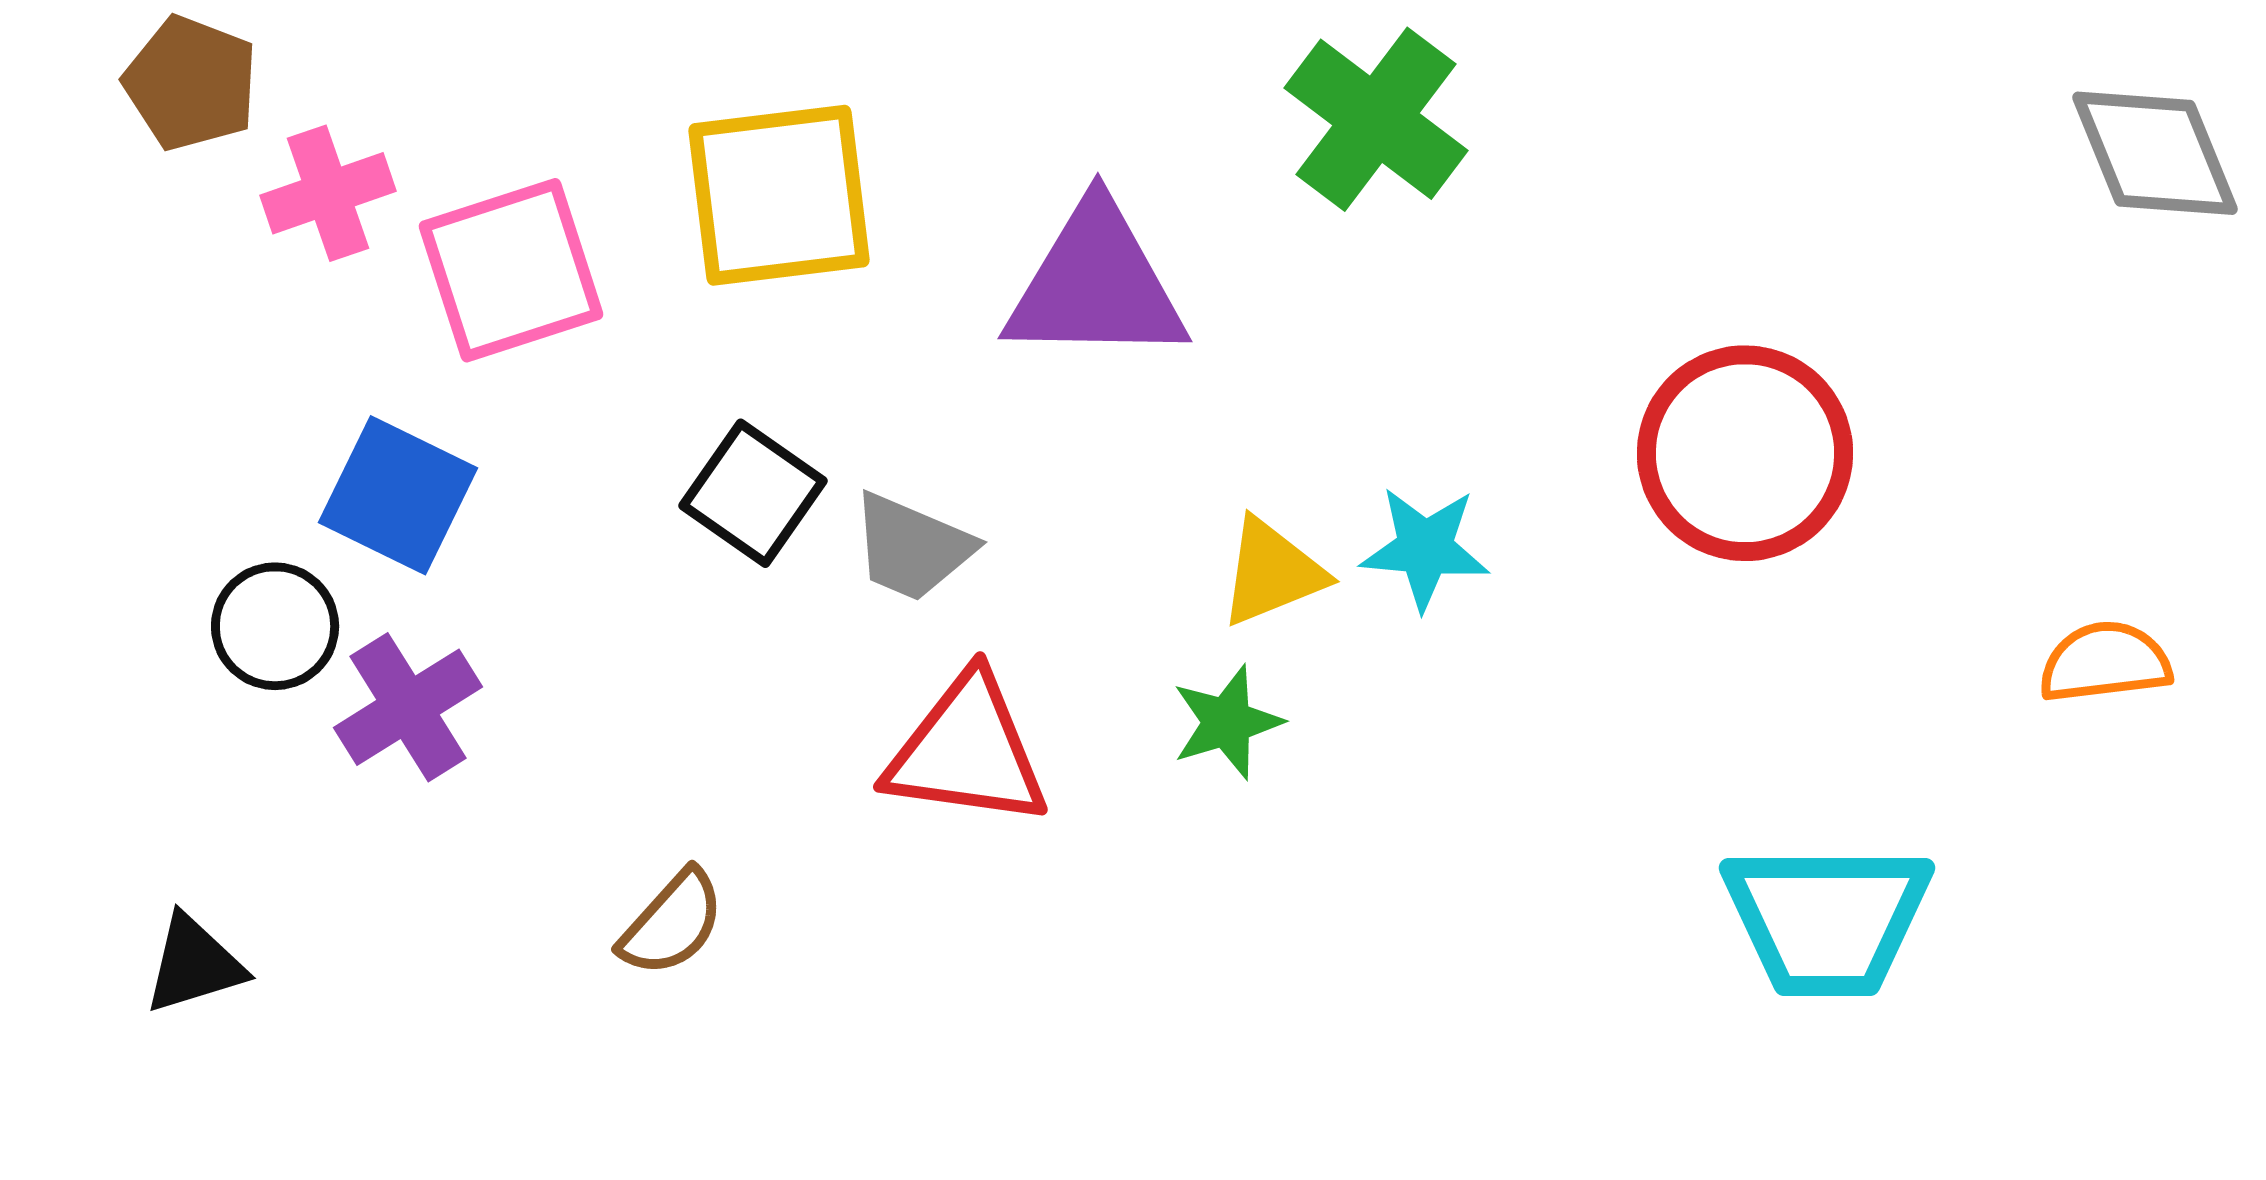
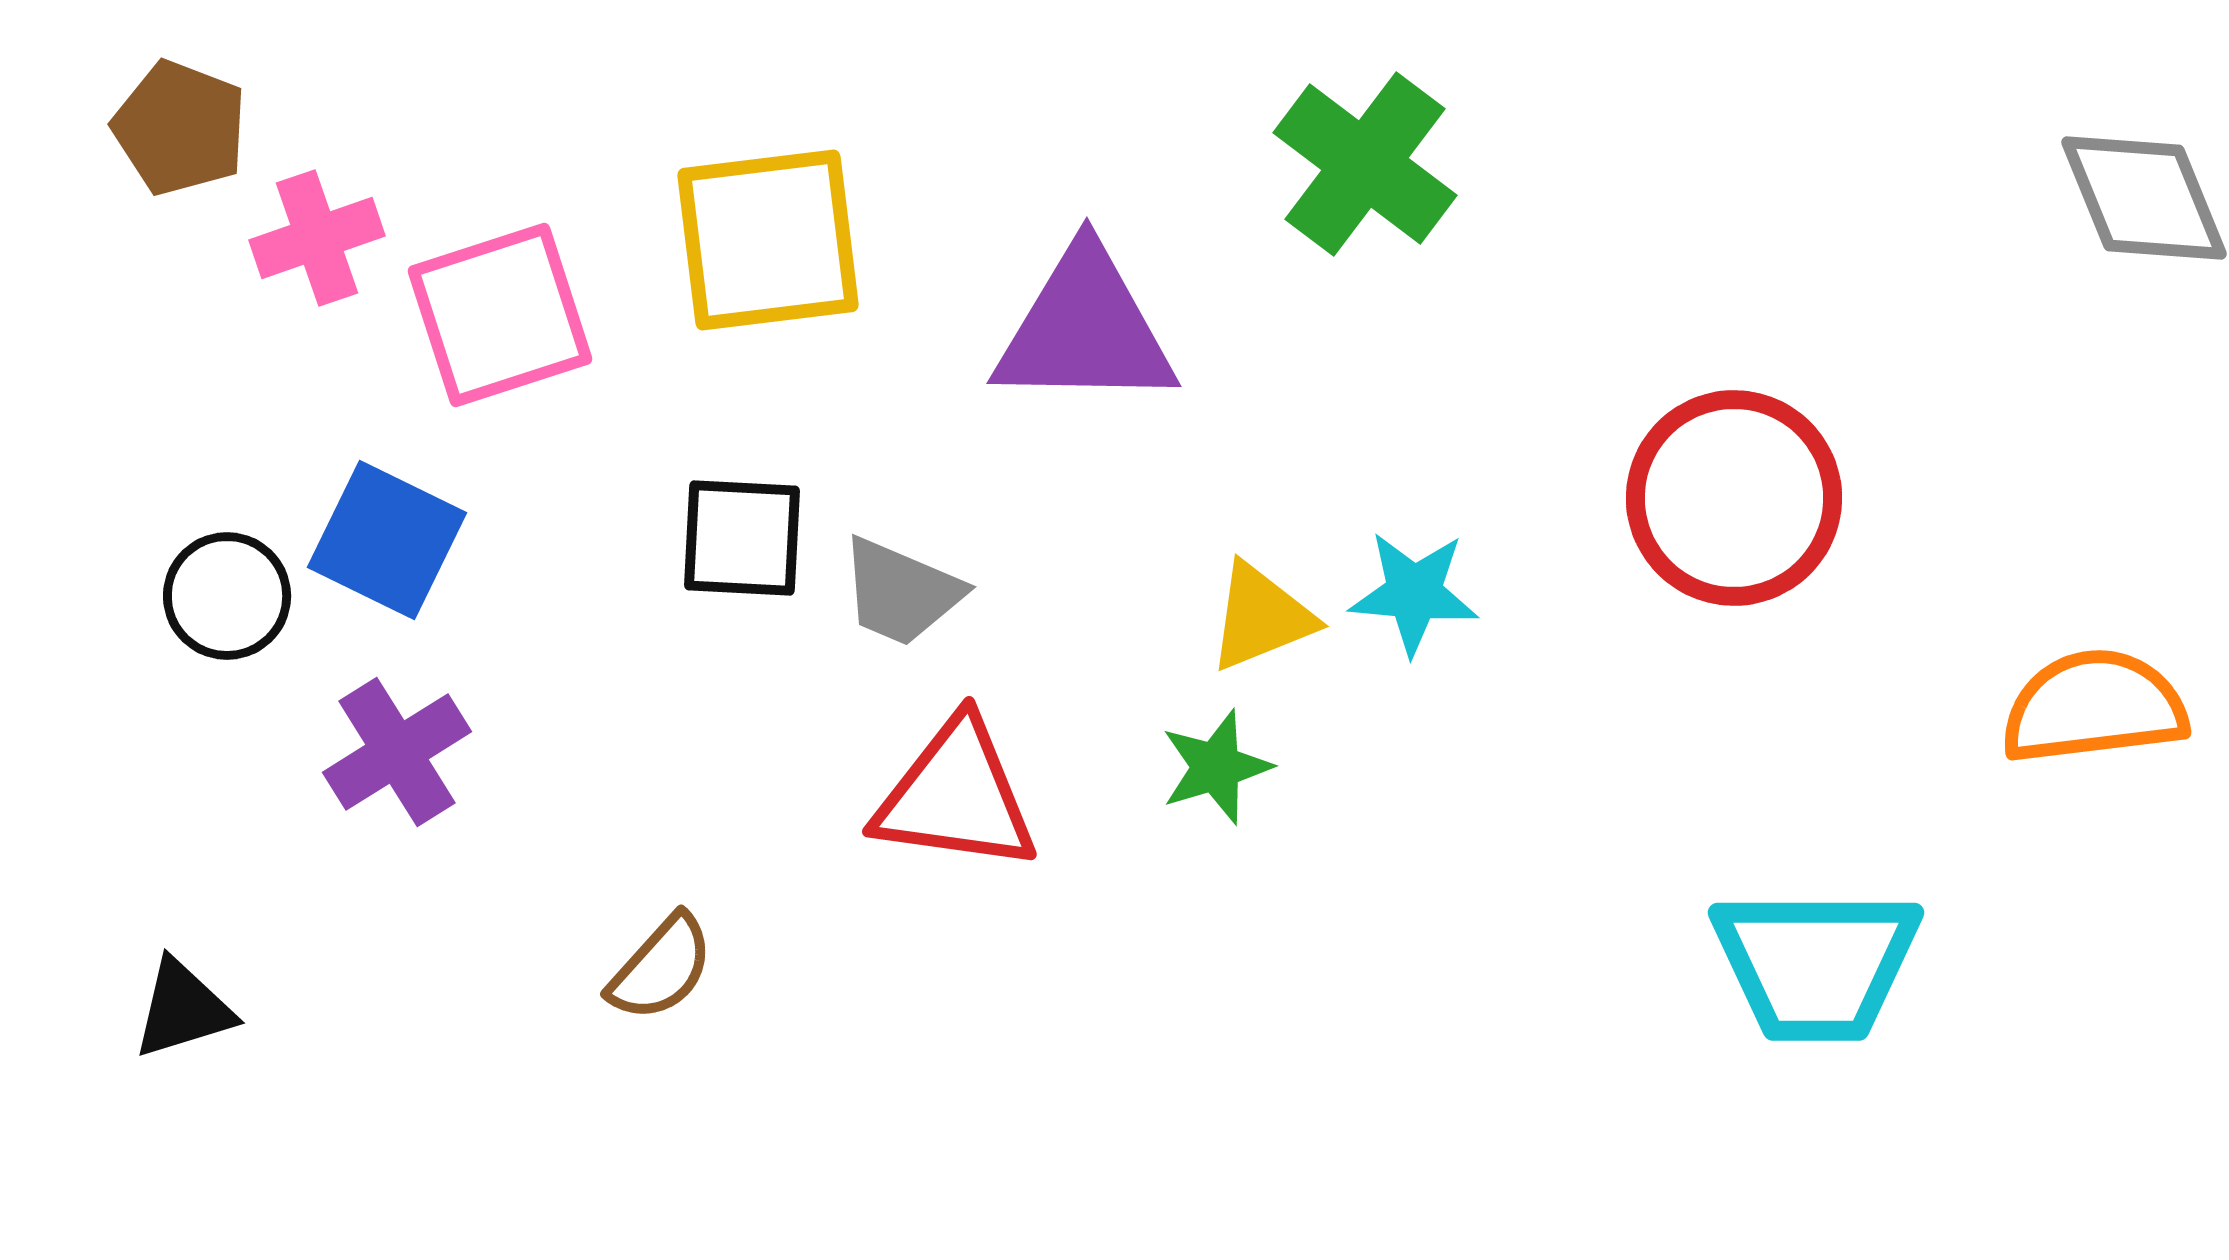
black square: (753, 493) -> (742, 538), turned -32
black circle: (275, 626) -> (227, 596), moved
orange semicircle: (2105, 662) -> (2094, 707), size x1.4

